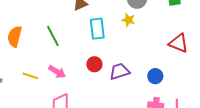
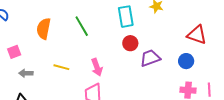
red triangle: (179, 43) -> (197, 35), moved
red circle: (94, 64) -> (130, 43), moved
pink arrow: (57, 72) -> (97, 67), moved, turned 42

